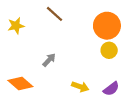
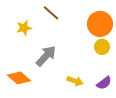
yellow star: (16, 26) -> (24, 28), moved
gray arrow: (49, 60) -> (46, 56), size x1.6

